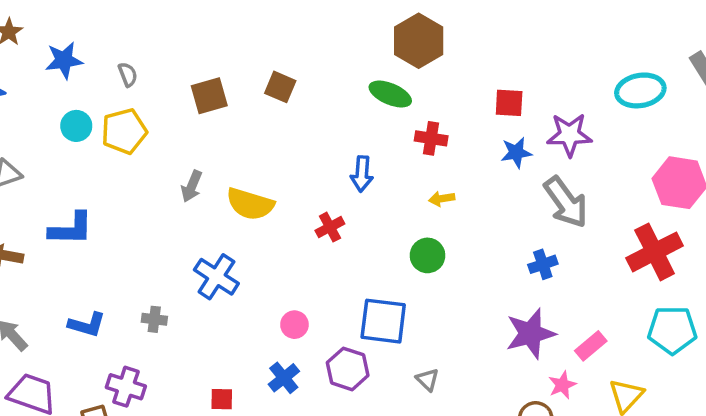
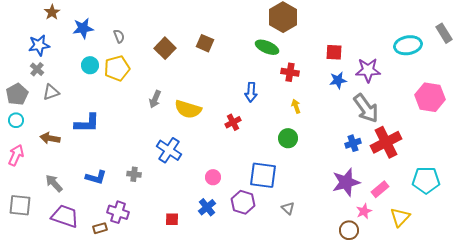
brown square: (209, 96) -> (165, 48), turned -30
yellow arrow: (442, 199) -> (296, 106), turned 80
red cross: (655, 252) -> (386, 142), moved

